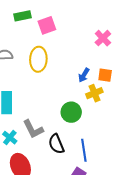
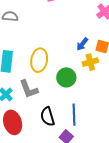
yellow ellipse: (38, 59) -> (39, 60), moved
black semicircle: (56, 144) -> (48, 117), moved

